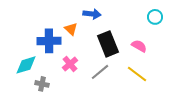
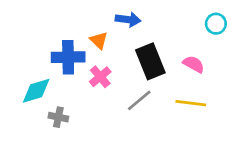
pink cross: (70, 64) -> (100, 77), moved
yellow line: (137, 74) -> (191, 103), turned -30

